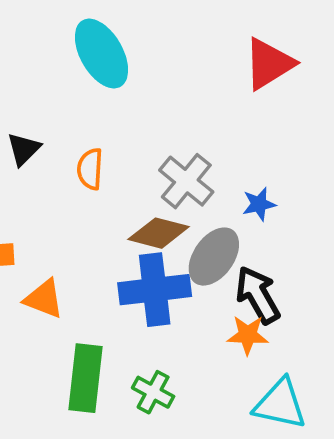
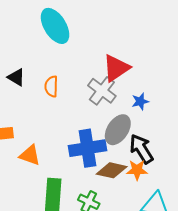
red triangle: (269, 64) -> (116, 68), moved
black triangle: (24, 149) -> (16, 77), turned -42
brown diamond: (159, 233) -> (112, 170), moved

